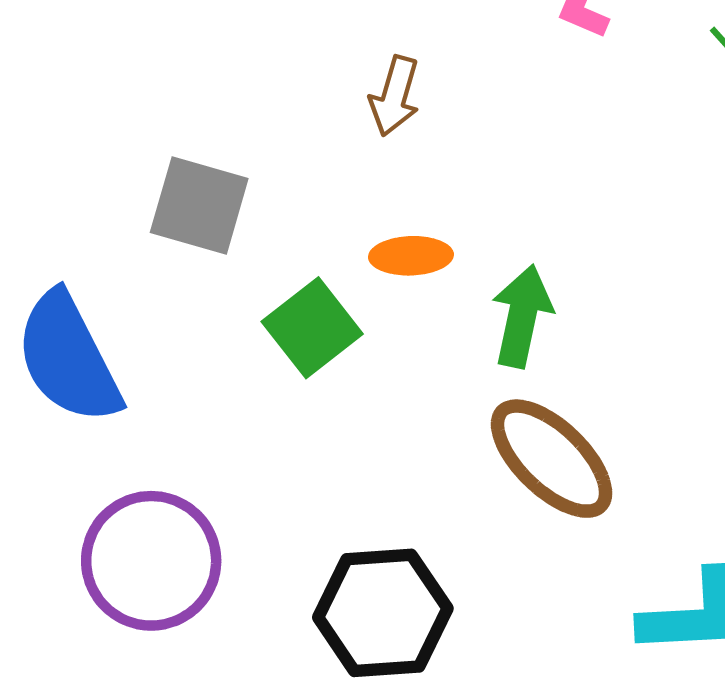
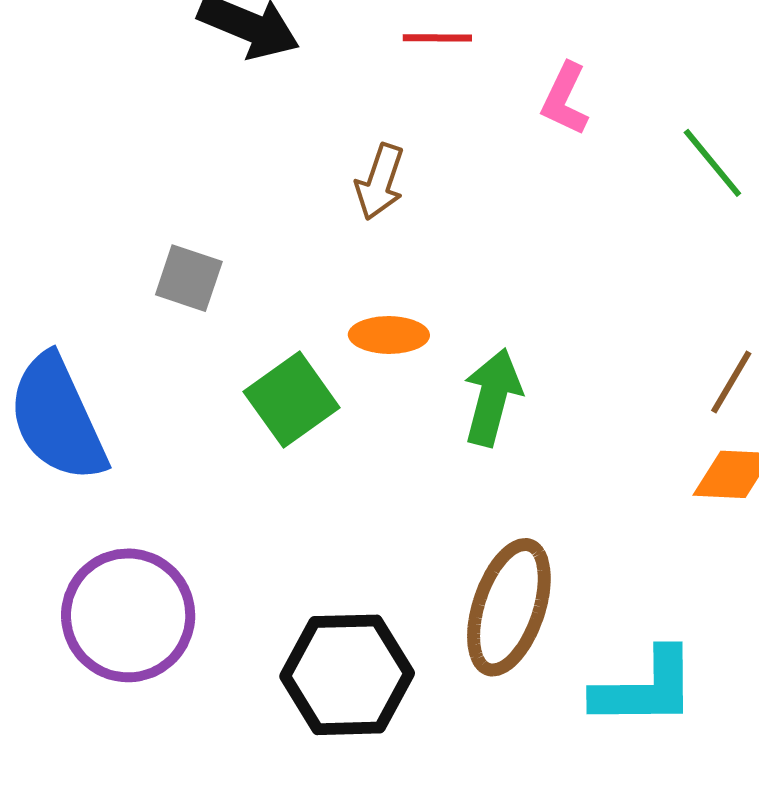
gray square: (199, 205) -> (189, 278), size x0.7
brown ellipse: (552, 459) -> (509, 607), moved, turned 62

